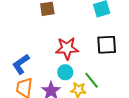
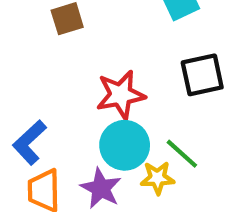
cyan circle: (65, 72) -> (125, 145), size x1.5

